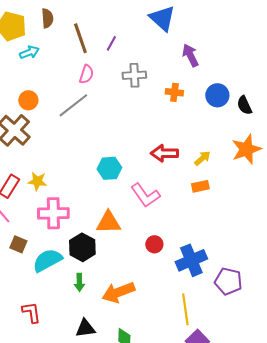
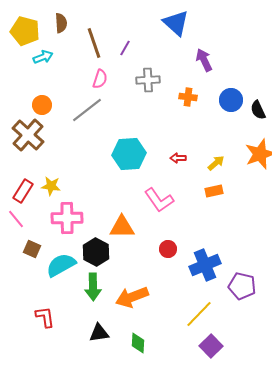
red arrow: (164, 153) -> (178, 158), size x0.6
cyan hexagon: (109, 168) -> (129, 154), moved, size x1.4
green arrow: (79, 282) -> (93, 287), size x1.5
yellow line: (185, 309) -> (199, 314), turned 52

